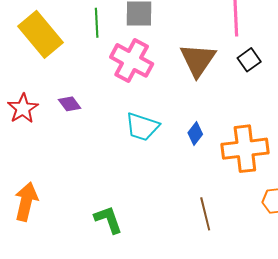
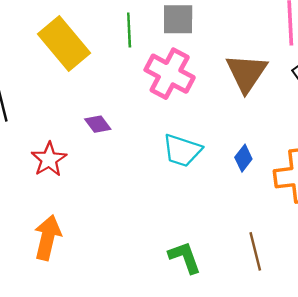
red star: (23, 109) -> (49, 159), moved
green L-shape: (108, 220) -> (185, 257), moved

